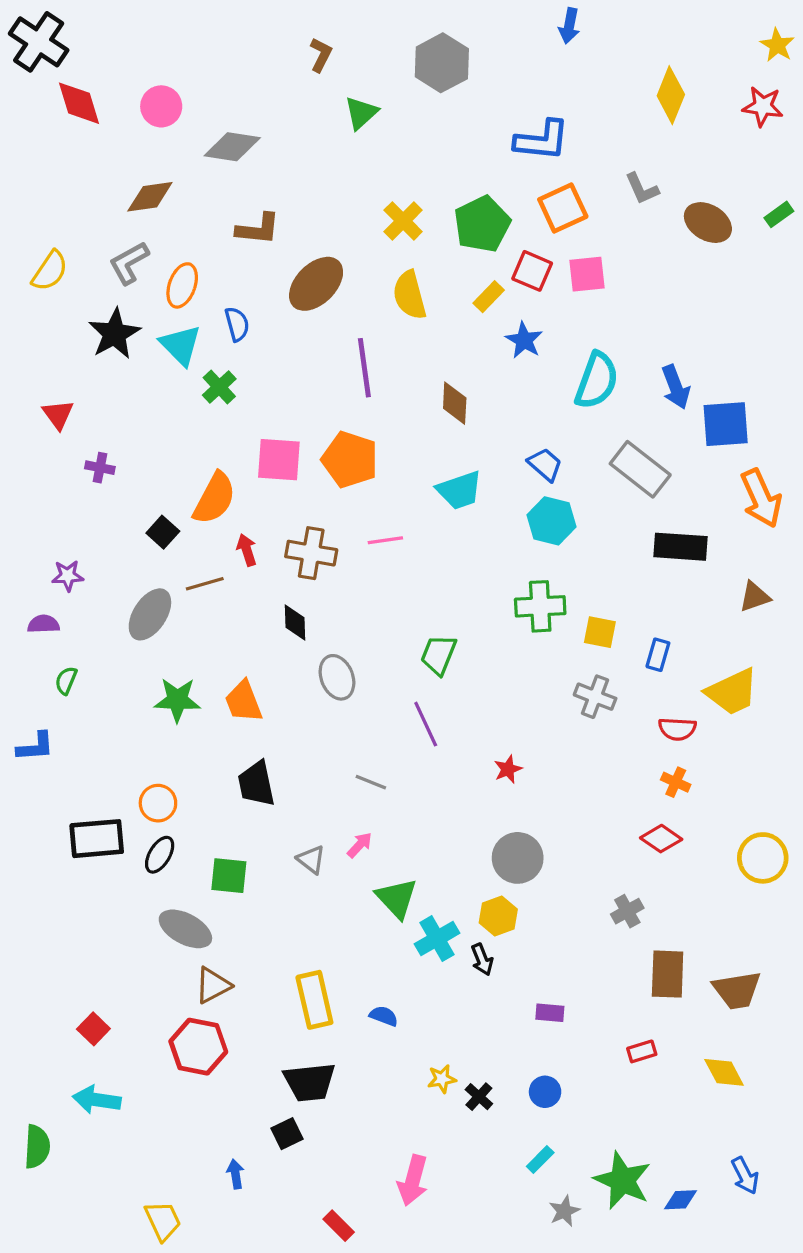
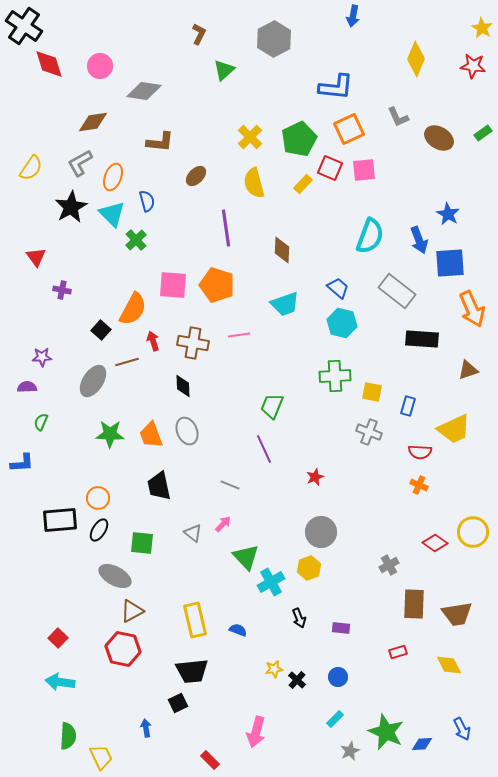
brown ellipse: (316, 284) -> (196, 176), size x0.6
blue star: (524, 340) -> (448, 214), moved
gray ellipse: (337, 677) -> (187, 431), moved
red diamond: (661, 839) -> (435, 543), moved
black arrow: (482, 960) -> (299, 618), moved
green semicircle: (37, 1147) -> (68, 736), moved

